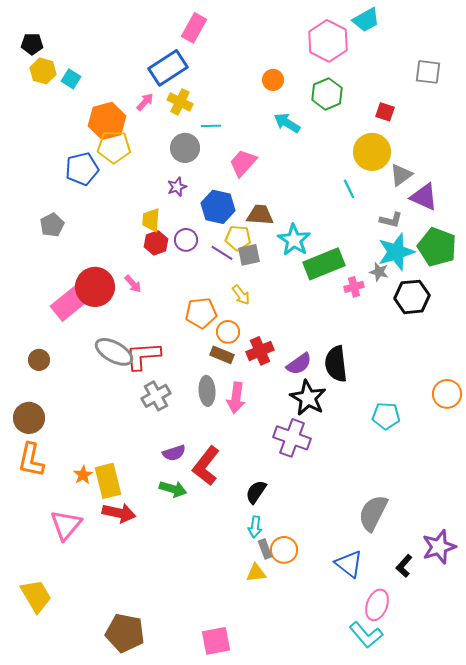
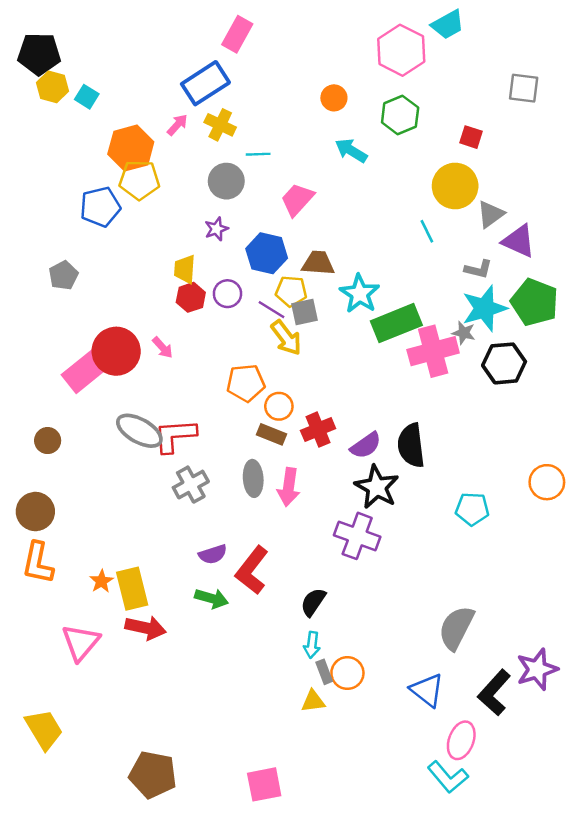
black pentagon: (32, 44) -> (39, 54), size x1.6
pink cross: (354, 287) -> (433, 351), size x2.0
yellow arrow: (241, 295) -> (286, 338), moved, size x1.4
black L-shape: (404, 566) -> (494, 693), size x1.6

